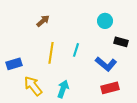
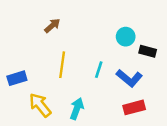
cyan circle: (105, 21) -> (126, 37), moved
cyan line: (76, 50) -> (99, 70), moved

